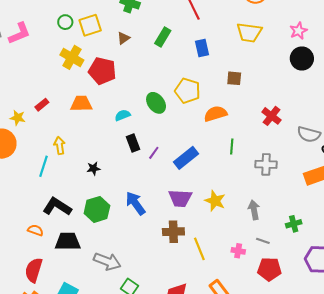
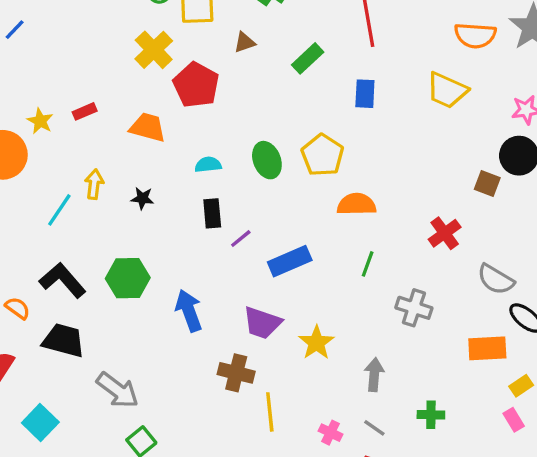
brown square: (234, 78) -> (487, 183), moved
black star: (94, 168) -> (142, 198), moved
green hexagon: (97, 209) -> (128, 278), moved

